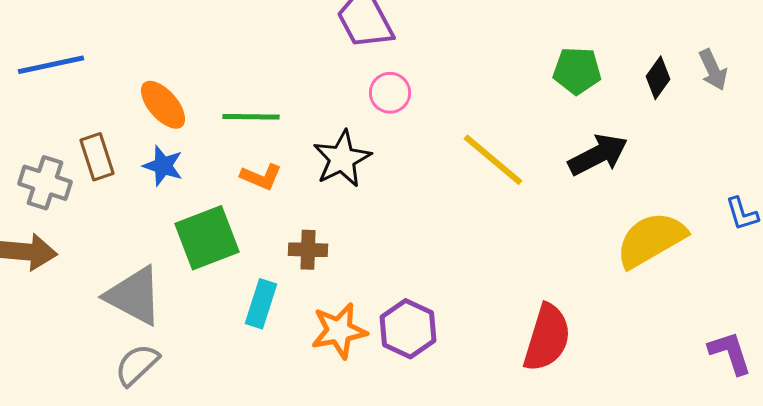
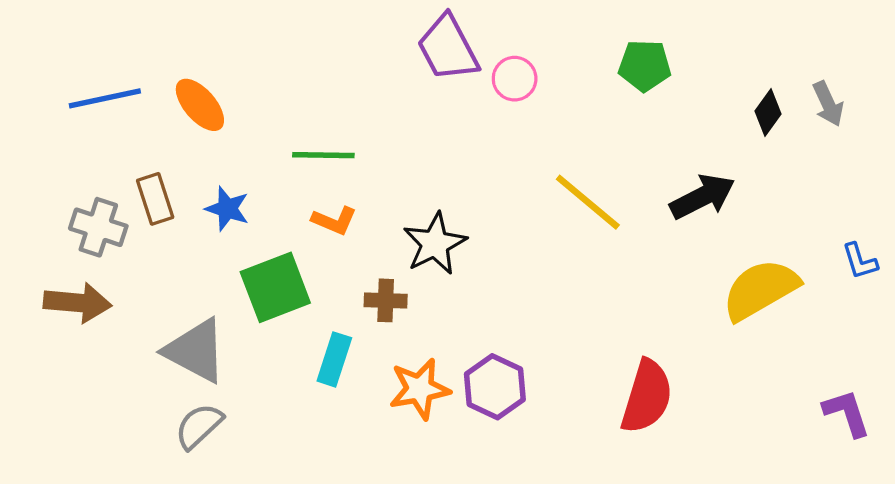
green pentagon: (577, 71) -> (645, 66), moved
pink circle: (390, 93) -> (515, 79), moved
orange ellipse: (163, 105) -> (200, 105), moved
black star: (342, 159) -> (435, 244), moved

